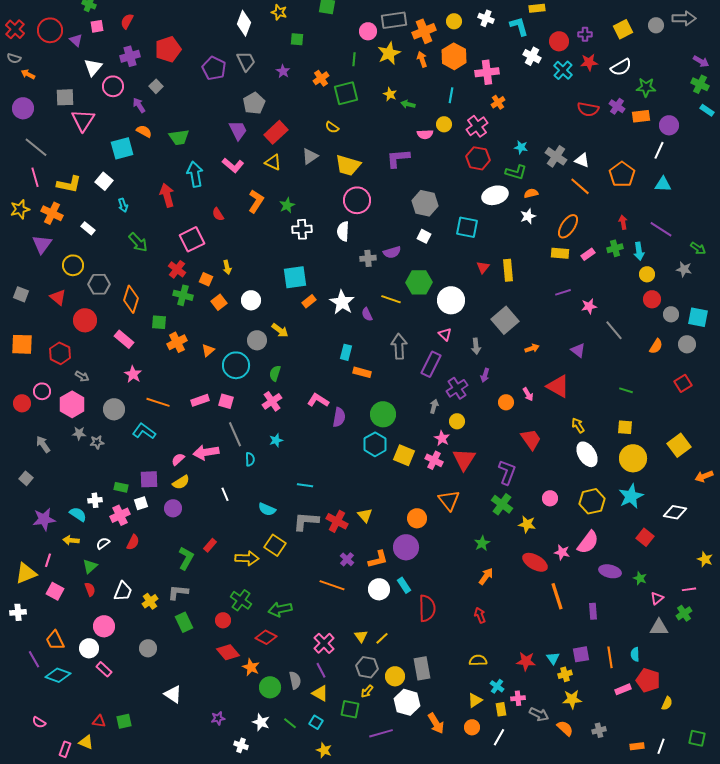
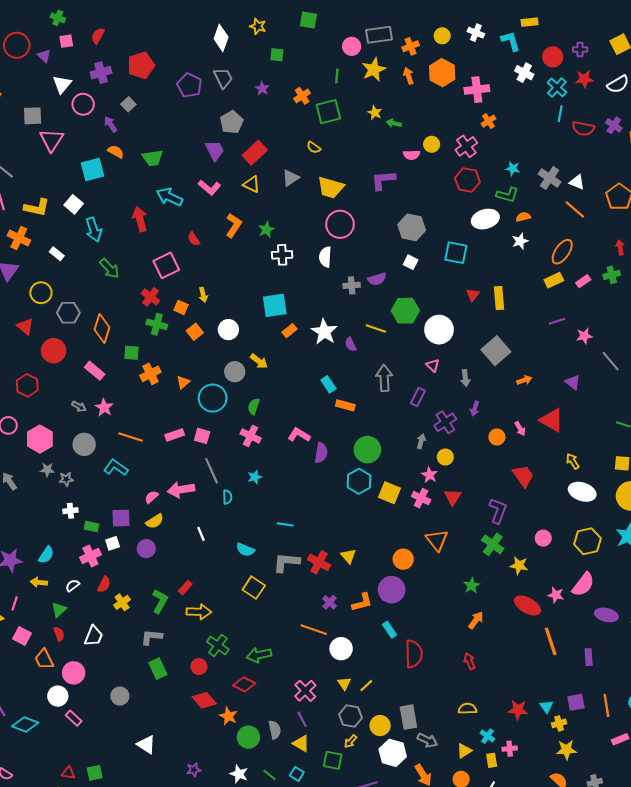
orange cross: (424, 31) -> (411, 46), size x0.7
cyan line: (451, 95) -> (560, 114), moved
cyan arrow: (195, 174) -> (169, 197), turned -55
cyan arrow: (123, 205) -> (94, 230), size x1.6
yellow rectangle: (560, 253) -> (554, 280), turned -30
cyan rectangle: (346, 352) -> (328, 384), turned -49
purple rectangle: (431, 364) -> (418, 397), size x0.7
gray arrow: (82, 376) -> (79, 406), moved
pink cross: (272, 401) -> (251, 436), turned -30
white ellipse: (587, 454) -> (582, 492), turned -40
red triangle: (464, 459) -> (453, 497), size x0.7
white cross: (95, 500) -> (70, 511), moved
cyan semicircle: (78, 514) -> (46, 555), turned 90
yellow arrow: (247, 558) -> (199, 612), moved
white circle: (379, 589) -> (341, 649), moved
yellow cross: (150, 601) -> (122, 602), moved
orange trapezoid: (55, 640) -> (44, 659), moved
gray arrow: (539, 714) -> (427, 740), moved

